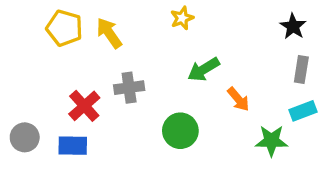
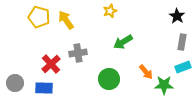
orange arrow: (238, 99) -> (146, 72), moved

